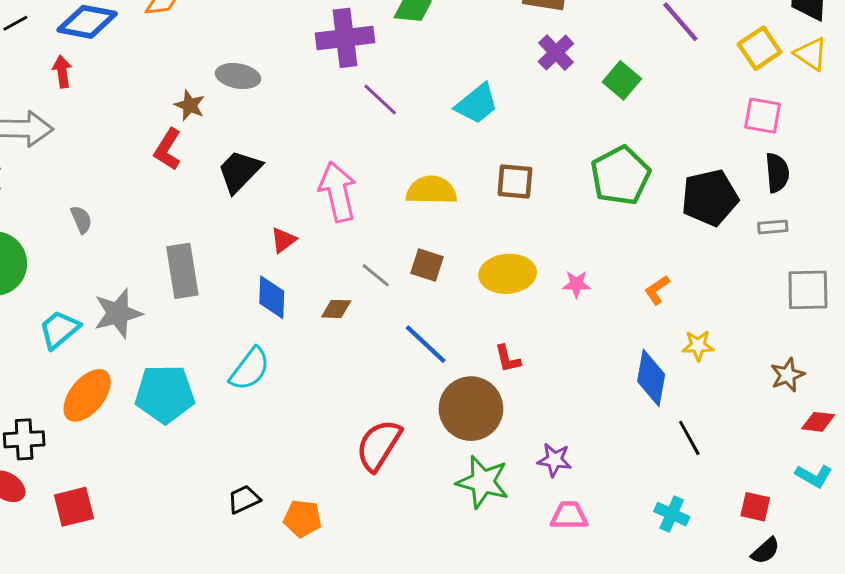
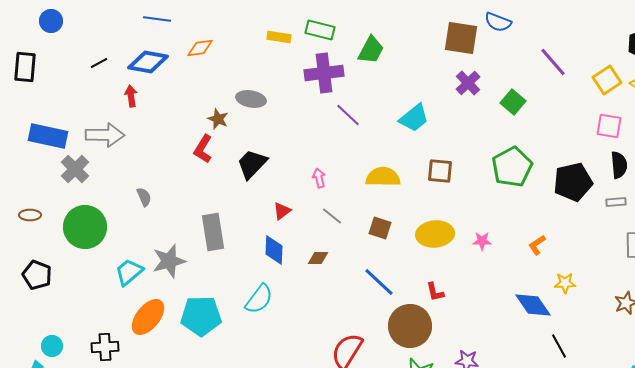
pink arrow: (338, 192) -> (319, 178), size x0.5
gray line: (376, 275) -> (332, 216), moved
blue diamond: (651, 378) -> (533, 305), turned -45

